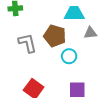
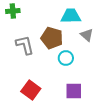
gray triangle: (90, 33) -> (87, 35), turned 48

